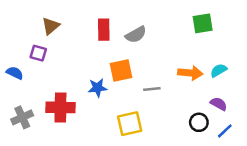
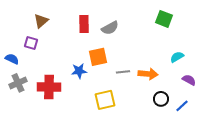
green square: (203, 23) -> (164, 19), turned 30
orange arrow: (190, 73) -> (148, 74), moved
purple semicircle: (219, 104) -> (189, 80), moved
gray cross: (22, 117) -> (18, 83), moved

